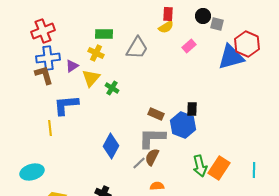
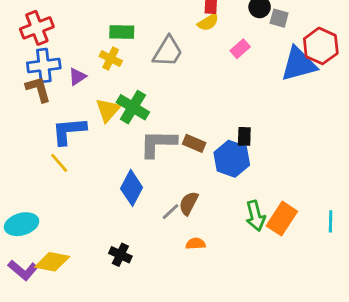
yellow triangle: (91, 78) -> (108, 110), moved
green cross: (112, 88) -> (133, 107), size x1.6
yellow line: (50, 128) -> (59, 163), moved, turned -35
gray L-shape: (152, 138) -> (158, 143), moved

